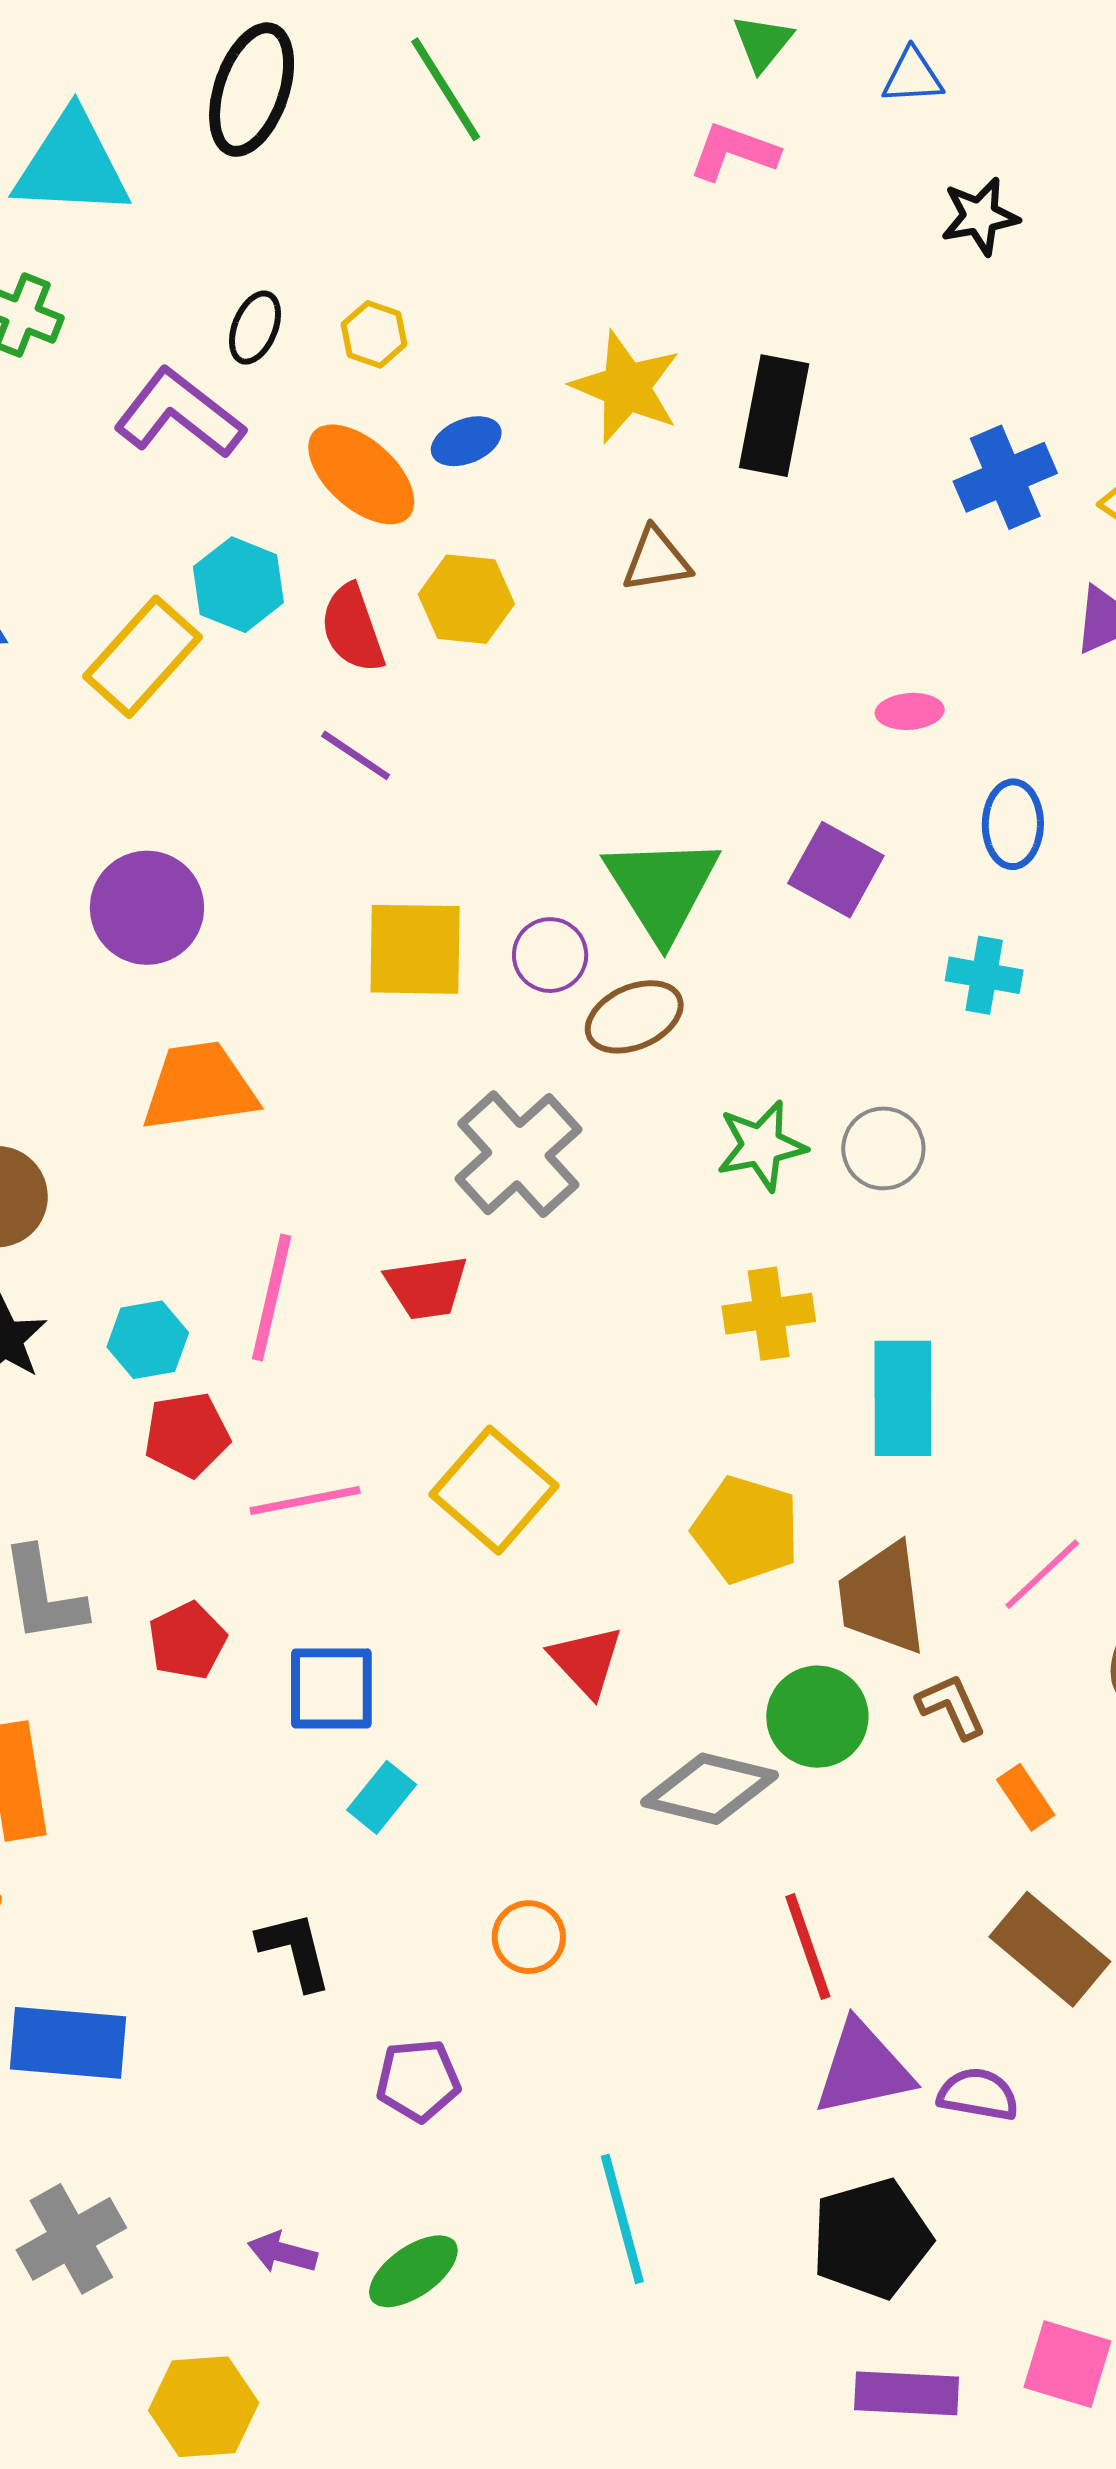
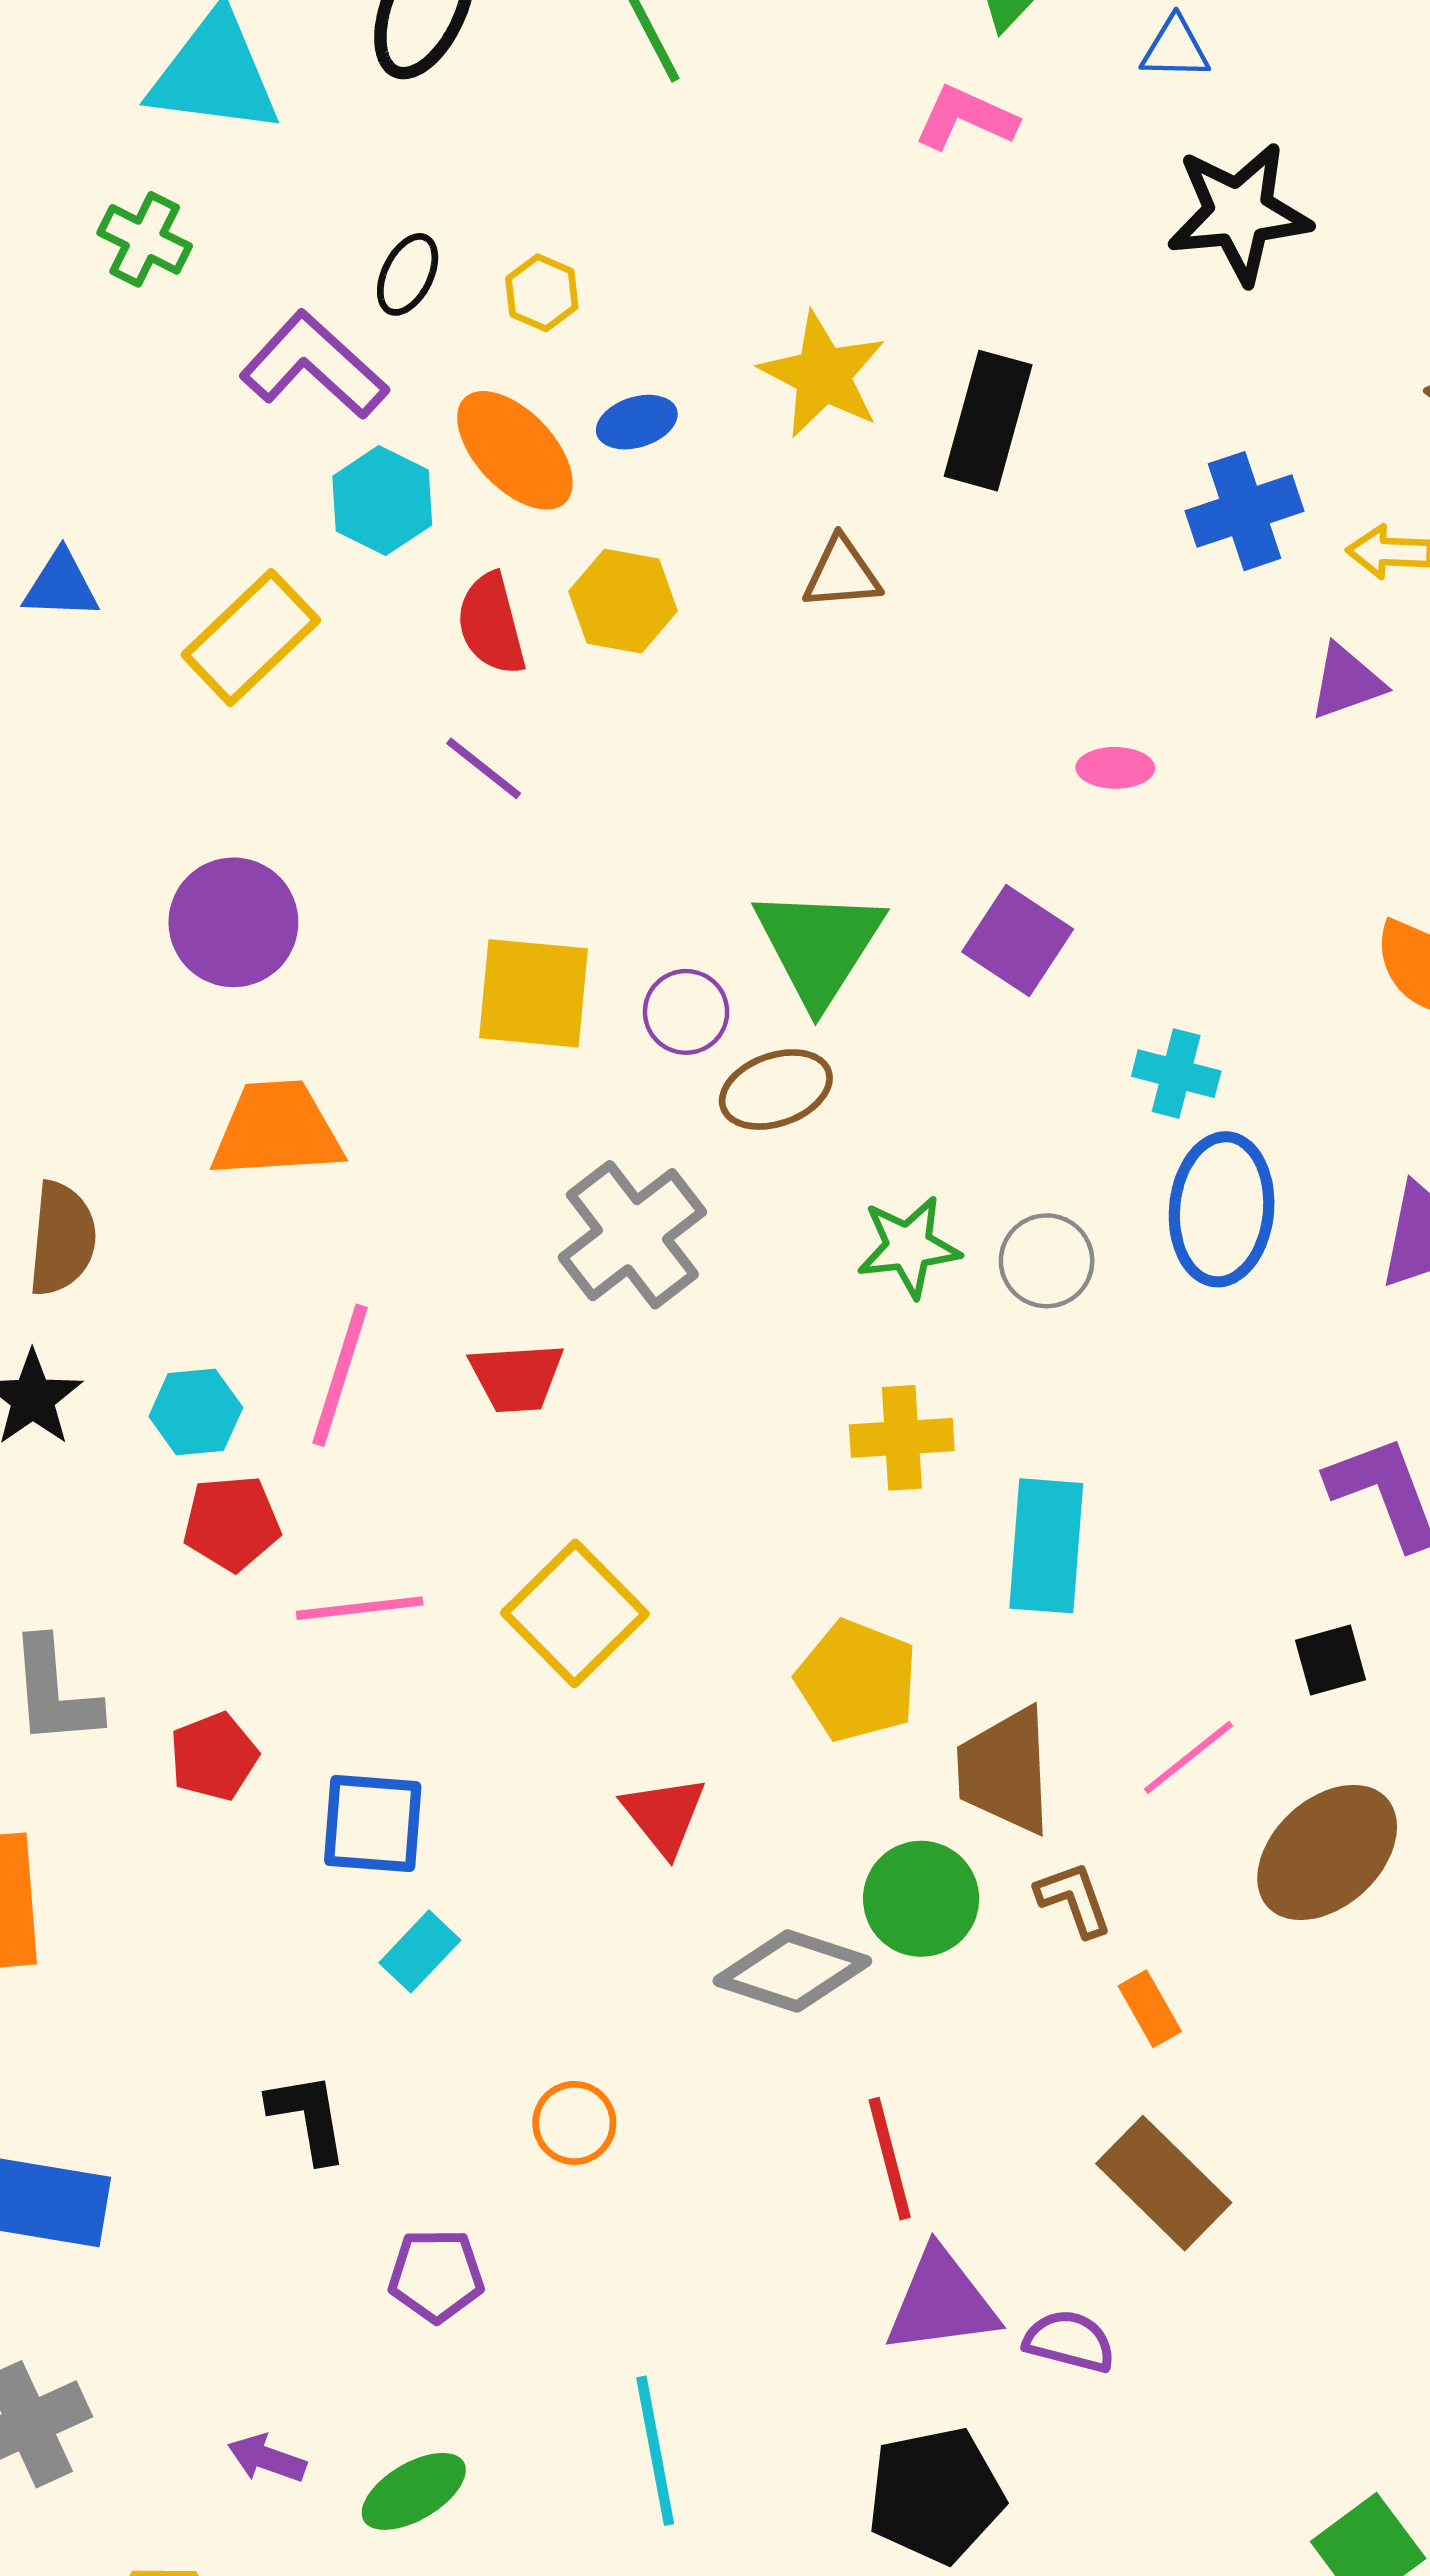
black star: (980, 216) -> (1239, 213), size x1.6
cyan hexagon: (238, 585) -> (382, 501), moved
blue ellipse: (1013, 824) -> (1222, 1209), moved, size x1.5

